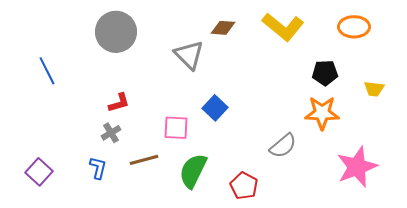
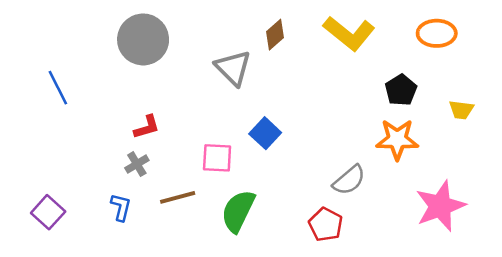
brown diamond: (223, 28) -> (275, 35), turned -45
black pentagon: (325, 73) -> (401, 90), turned -30
red pentagon: (244, 186) -> (326, 225), moved

